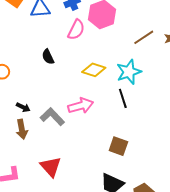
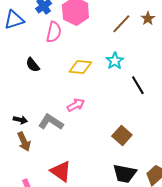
cyan star: (129, 72) -> (115, 61), size x0.7
black line: (123, 98) -> (138, 85), moved
pink arrow: (81, 106) -> (76, 105), size x0.7
brown square: (118, 146) -> (122, 136), turned 36

